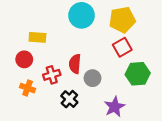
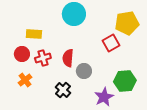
yellow pentagon: (122, 20) -> (127, 23), moved
green hexagon: (138, 74) -> (125, 81), moved
red cross: (52, 75) -> (43, 58), moved
orange cross: (28, 88) -> (25, 80), turned 32

